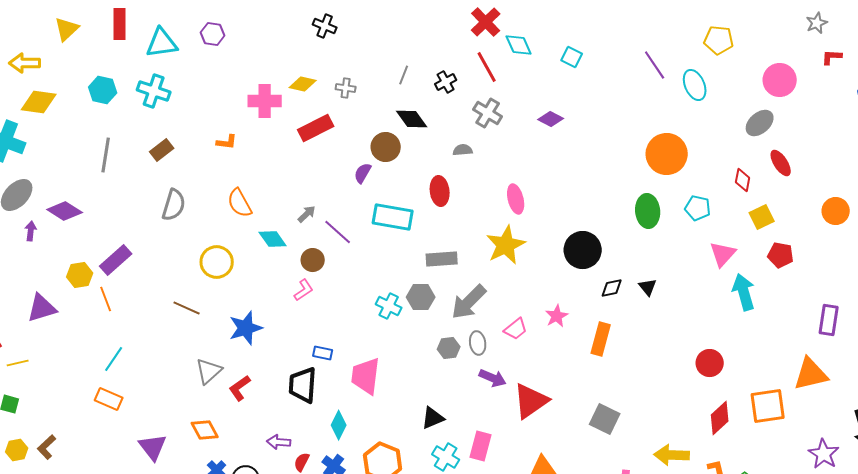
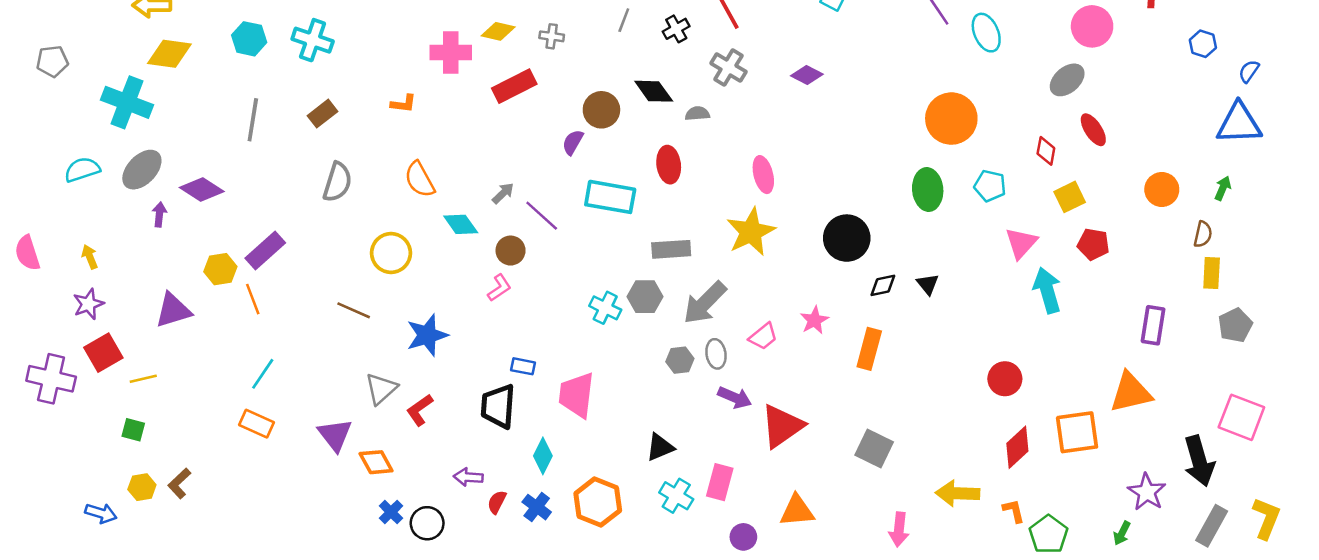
black diamond: (412, 119) -> (654, 91), moved
purple triangle: (153, 447) -> (335, 435), moved

